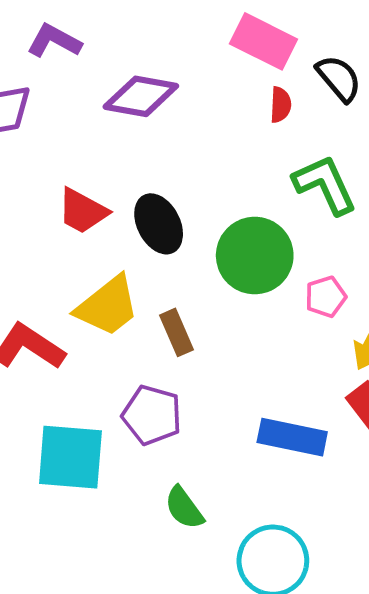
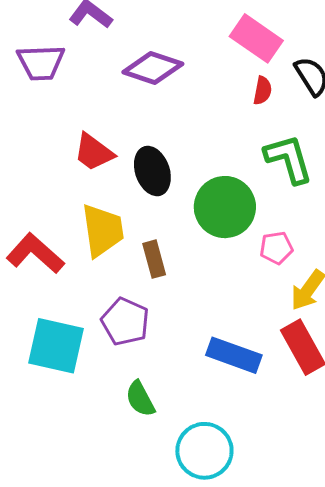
yellow trapezoid: (108, 306) -> (103, 230), turned -68

